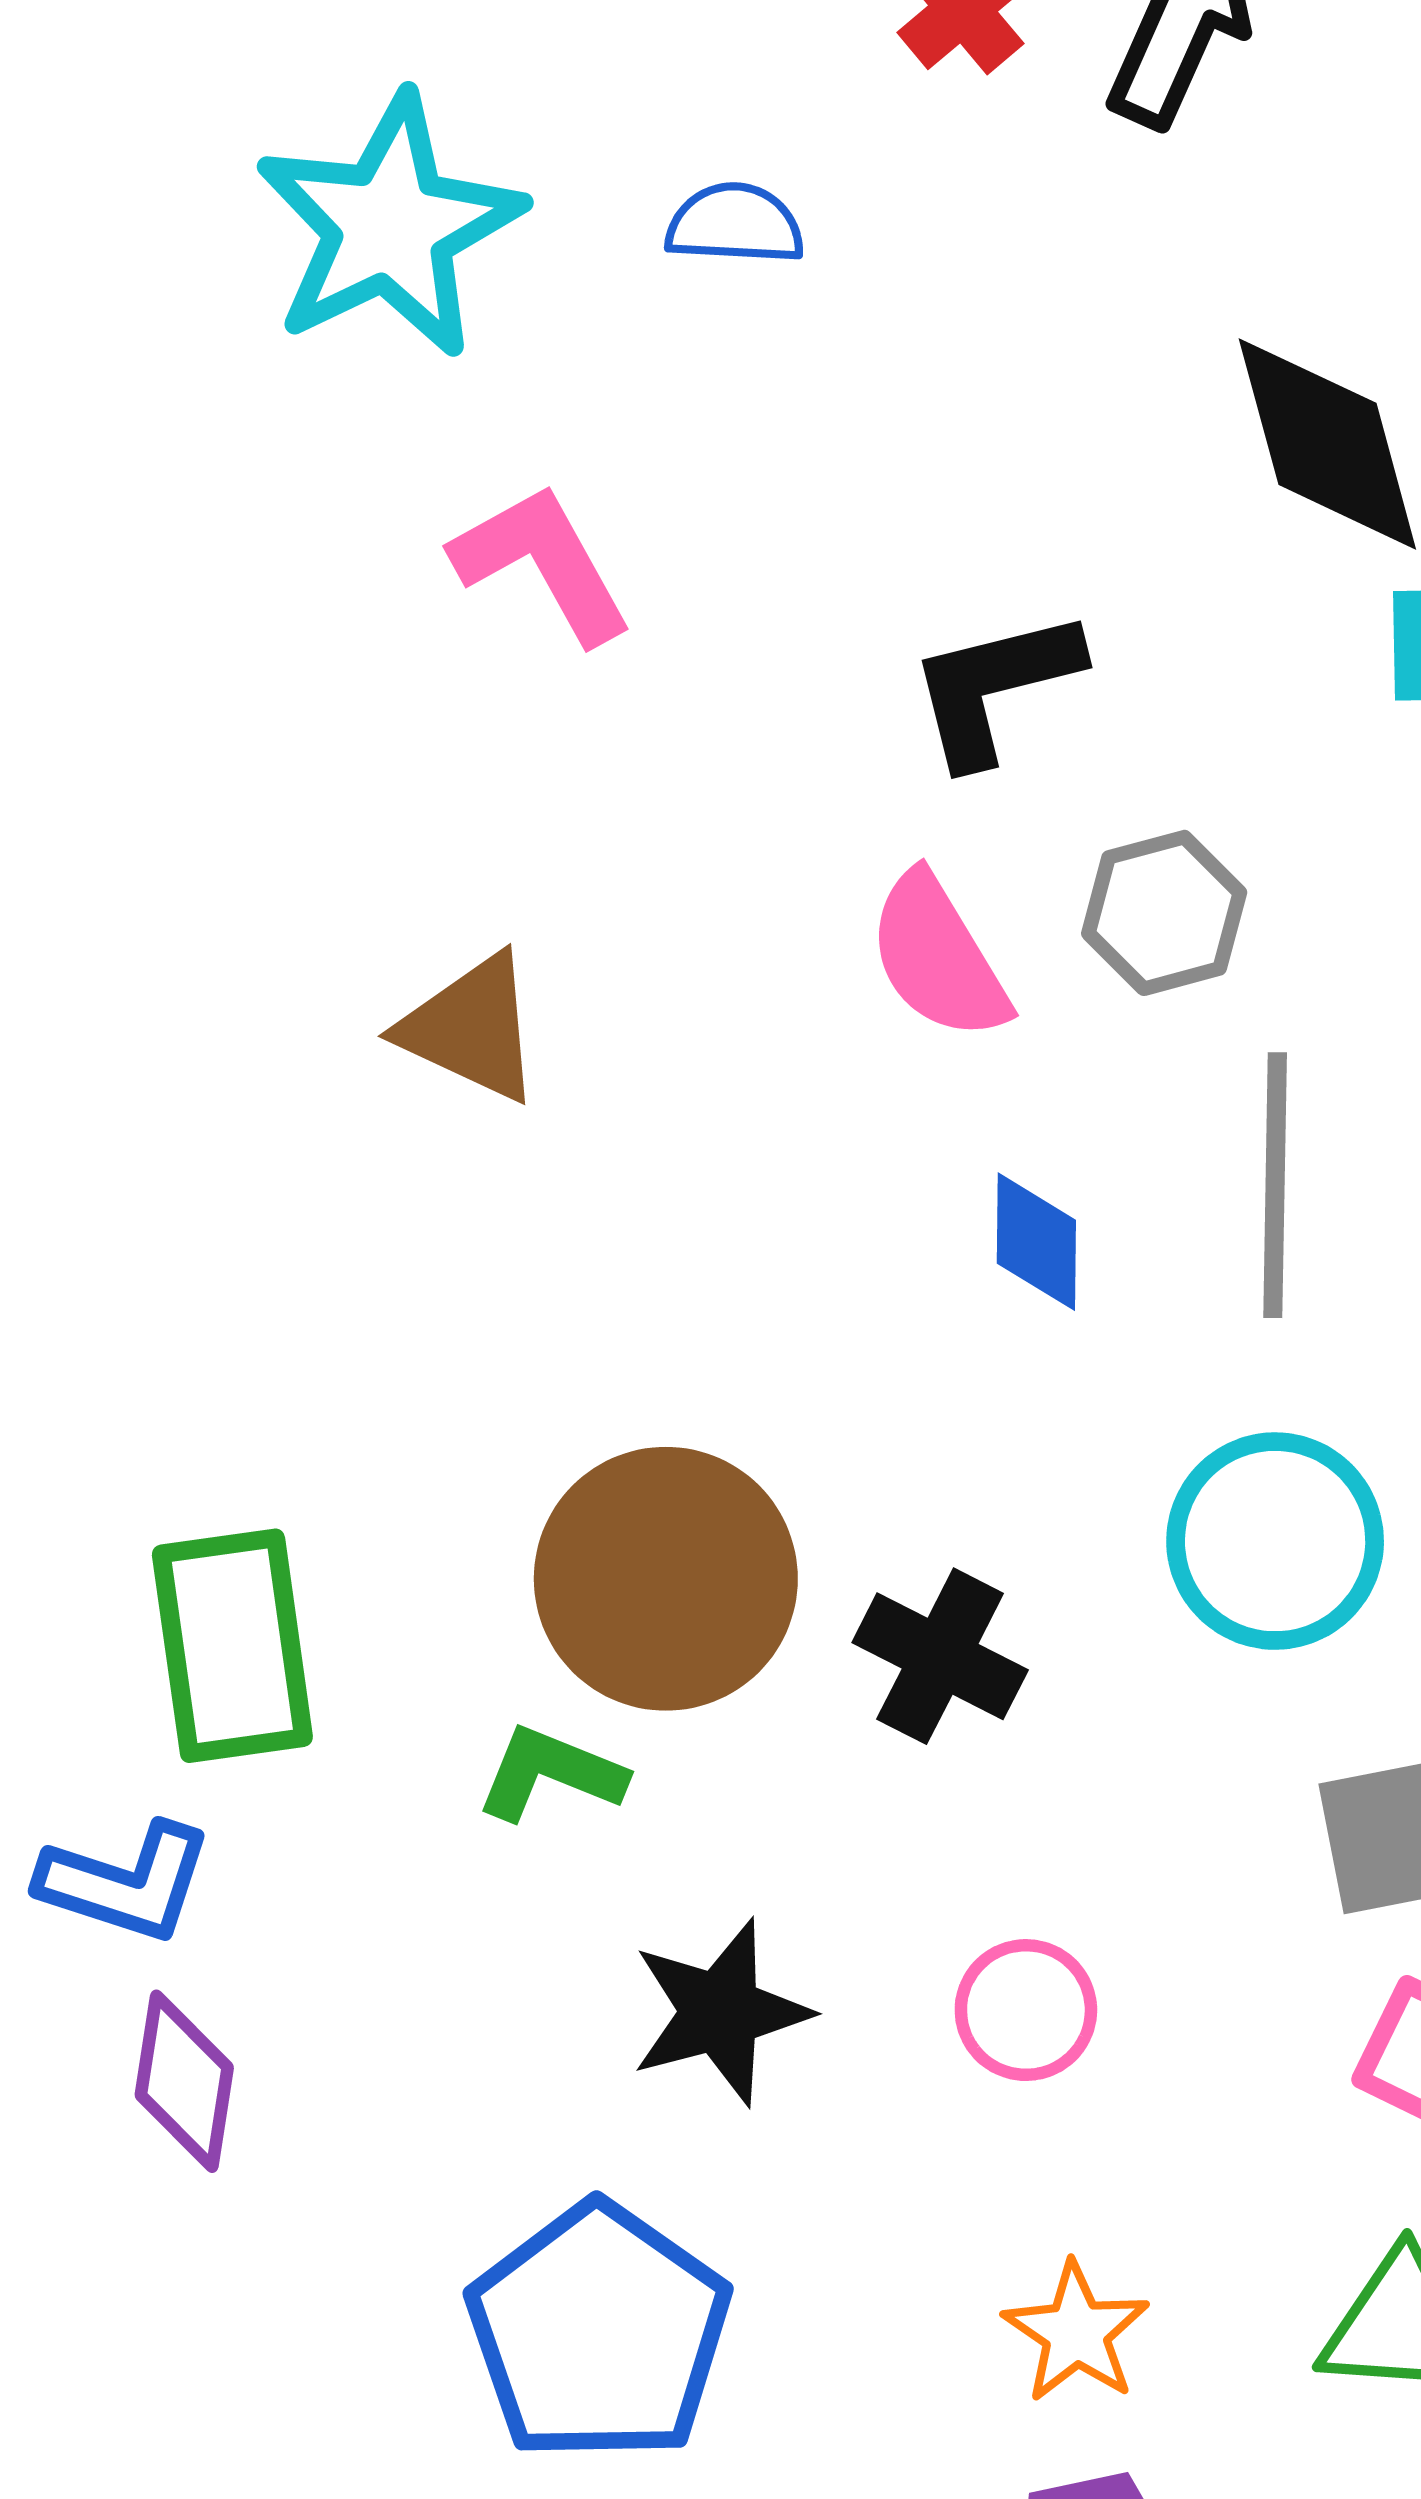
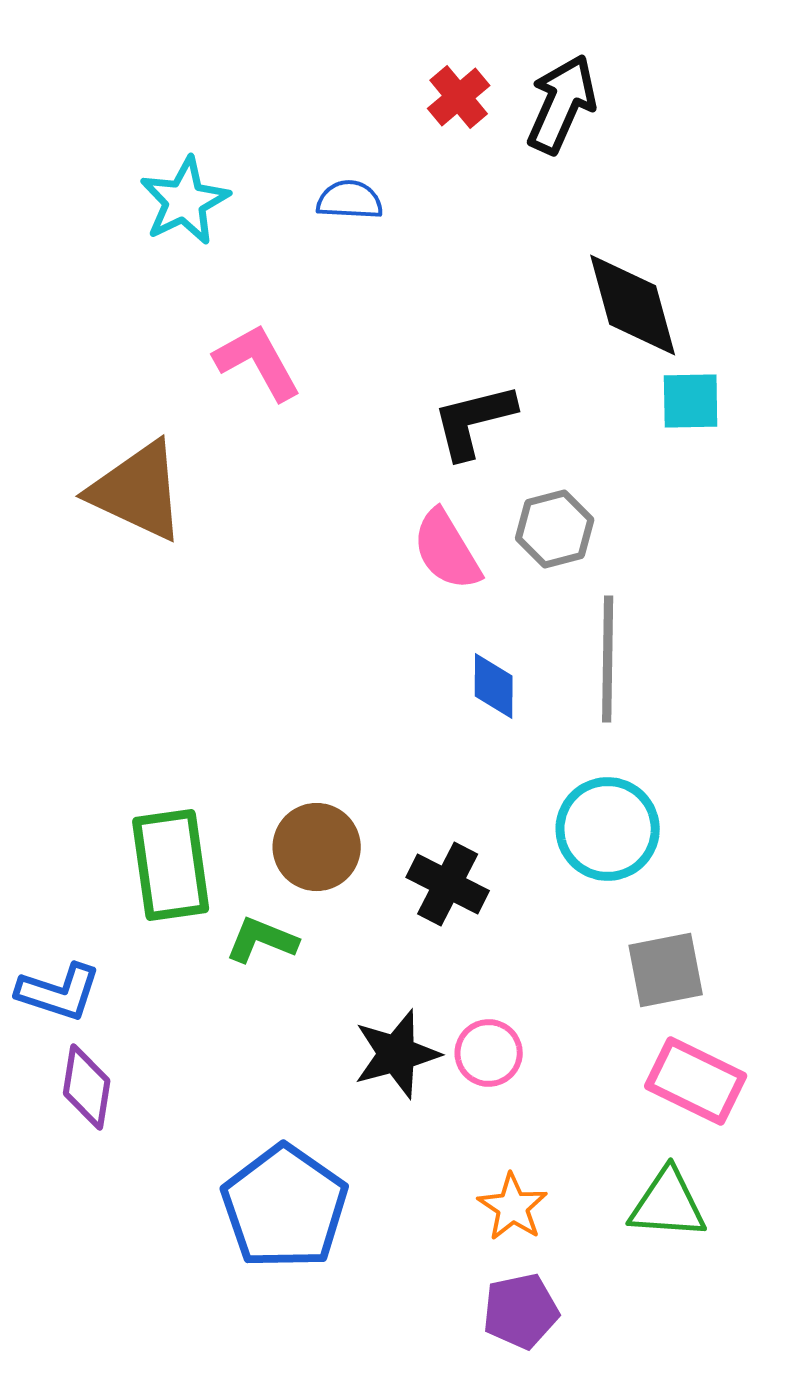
cyan star: (389, 226) -> (185, 201), size x0.7
brown triangle: (471, 1028) -> (138, 491), moved, size x1.4
brown circle: (666, 1579) -> (317, 847), size x0.7
green rectangle: (232, 1646) -> (171, 865), moved
black star: (720, 2012) -> (397, 1054), moved

